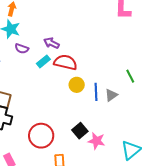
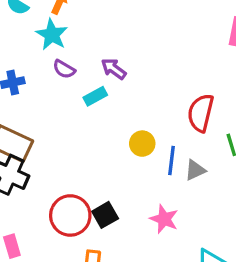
red semicircle: (65, 62) -> (201, 113), moved, turned -100
black square: (80, 131) -> (105, 215), moved
pink star: (96, 141) -> (164, 219), moved

